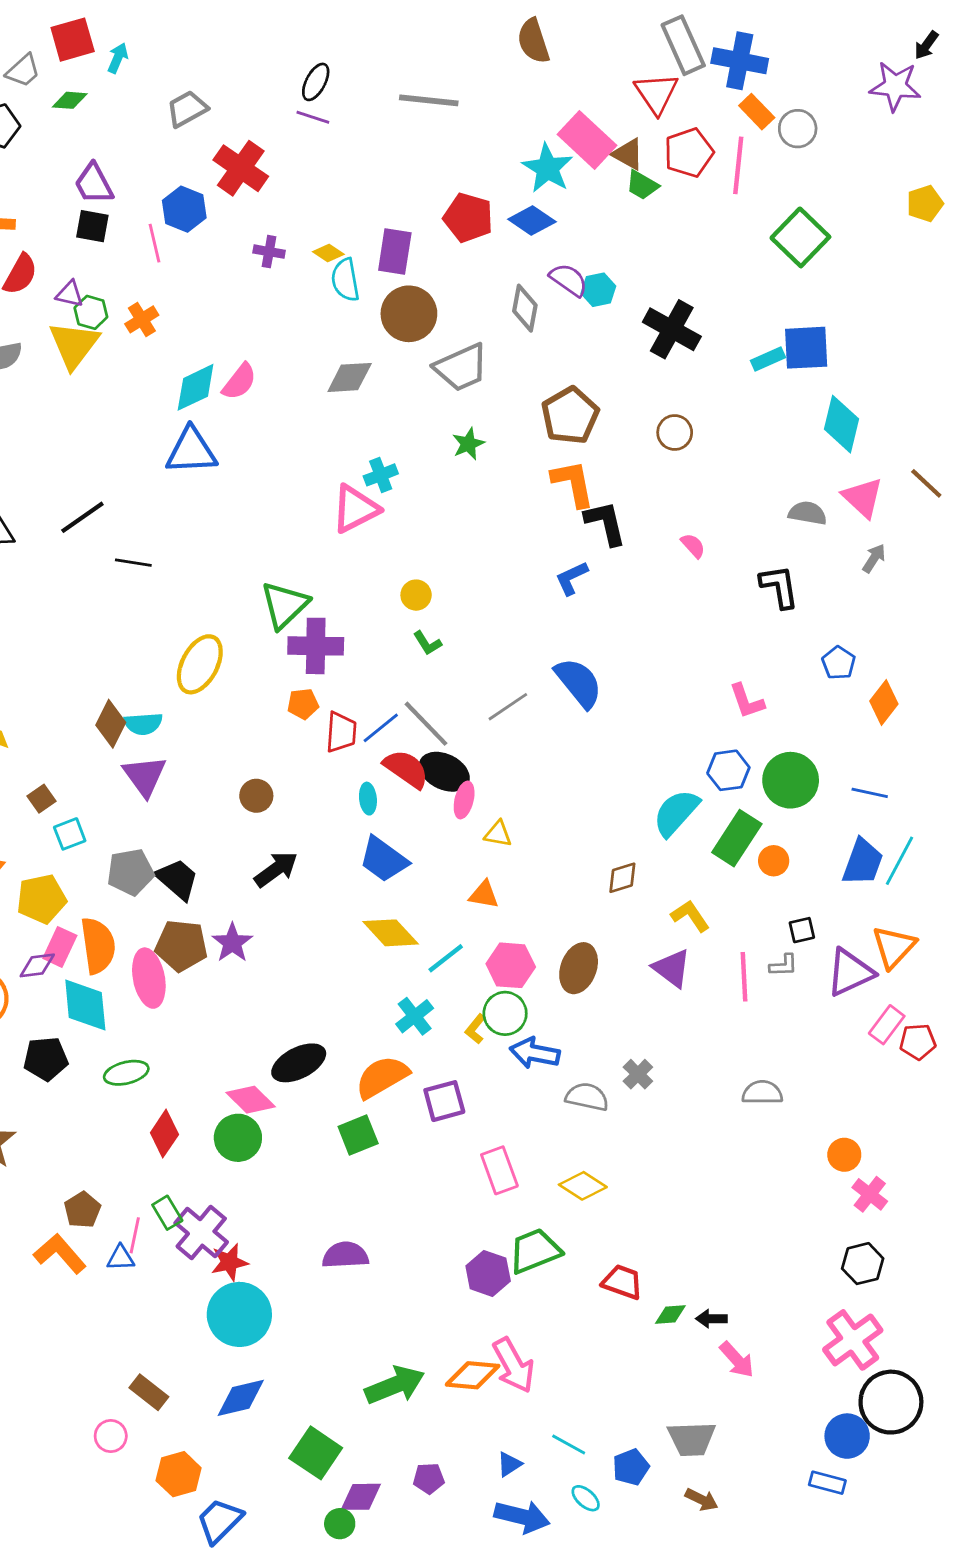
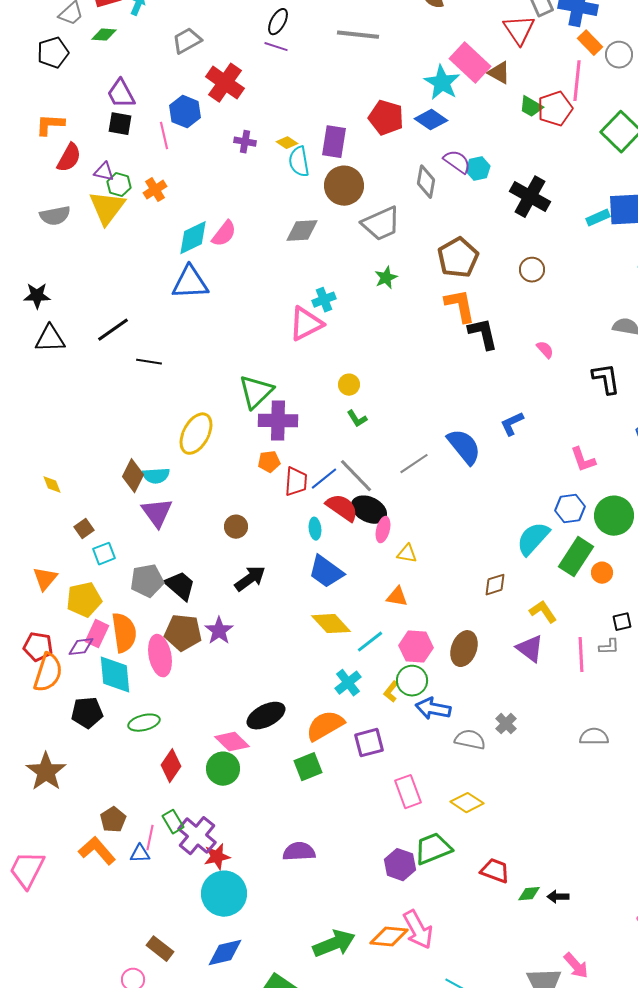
red pentagon: (689, 153) -> (555, 109), moved
green trapezoid: (642, 185) -> (531, 107), moved
blue L-shape: (571, 578) -> (512, 424), moved
pink arrow: (737, 1360) -> (576, 966), moved

